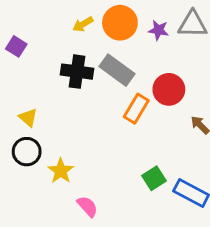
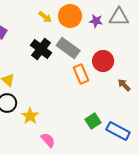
yellow arrow: (83, 24) -> (45, 17), turned -112
black cross: (77, 72) -> (41, 49), turned 30
orange rectangle: (136, 109) -> (81, 74), turned -54

